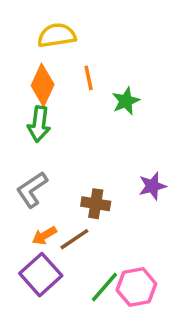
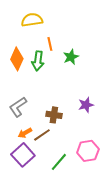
orange diamond: (43, 85) -> (17, 59), moved
green arrow: (39, 124) -> (38, 61), moved
pink hexagon: (136, 287) -> (88, 151), moved

